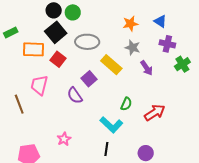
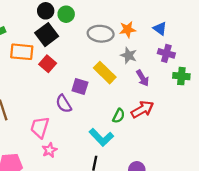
gray ellipse: (87, 42) -> (101, 34), moved
green cross: (182, 64) -> (181, 76), turned 35
purple square: (89, 79) -> (80, 87), turned -35
pink trapezoid: (39, 85) -> (40, 127), moved
red arrow: (155, 113) -> (142, 109), moved

